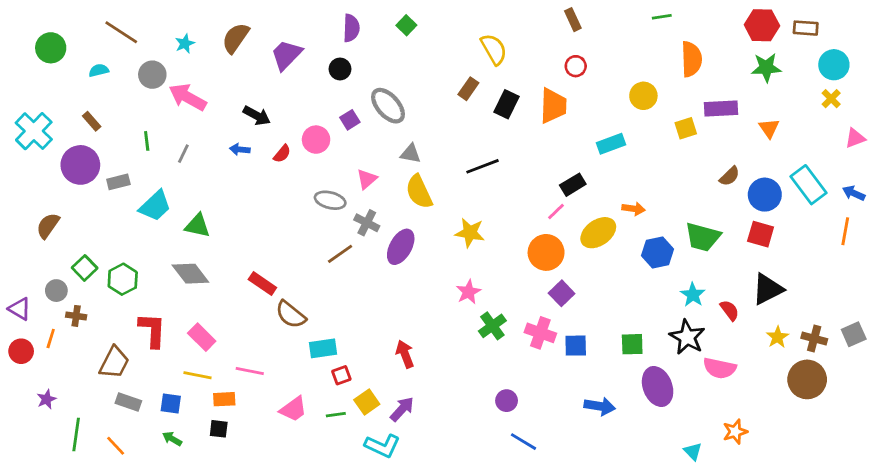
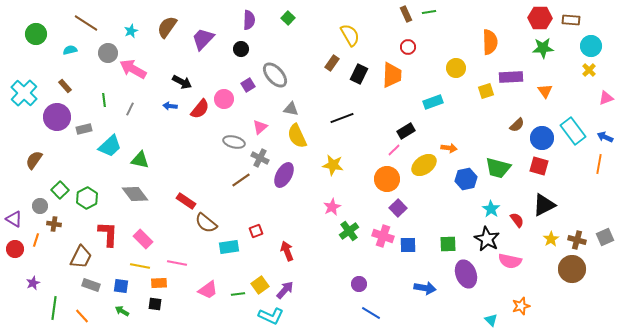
green line: (662, 17) -> (429, 12), moved
red semicircle: (282, 154) -> (200, 109), size x1.5
red square: (341, 375) -> (256, 231), moved

